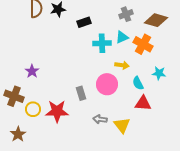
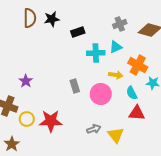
orange cross: (143, 44) -> (138, 65), moved
gray rectangle: (81, 93) -> (75, 86), moved
gray arrow: (100, 119) -> (94, 129), turned 152

